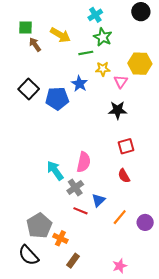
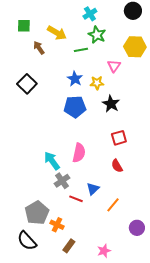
brown arrow: (35, 44) -> (39, 48), moved
yellow hexagon: (140, 64) -> (135, 47), moved
yellow star: (103, 69) -> (97, 83), moved
pink triangle: (121, 82) -> (114, 66), moved
blue pentagon: (57, 99) -> (75, 107), moved
black star: (118, 110) -> (111, 104), turned 30
gray cross: (75, 187) -> (62, 181), moved
purple circle: (145, 222) -> (137, 228), moved
pink star: (120, 266) -> (104, 251), moved

